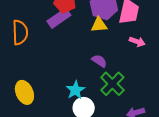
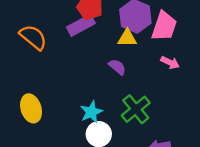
orange semicircle: (20, 32) -> (33, 37), turned -55
purple semicircle: (99, 61) -> (117, 67), moved

